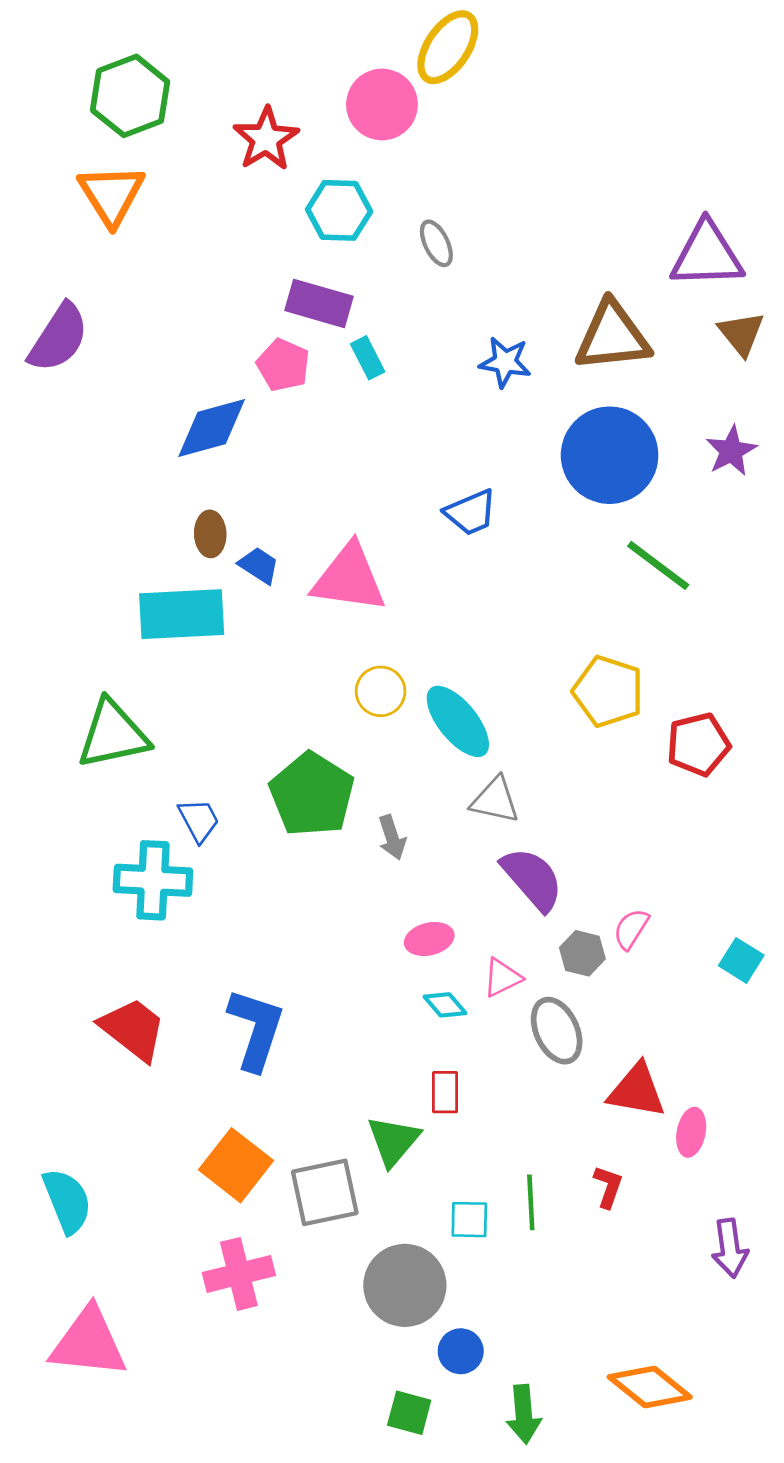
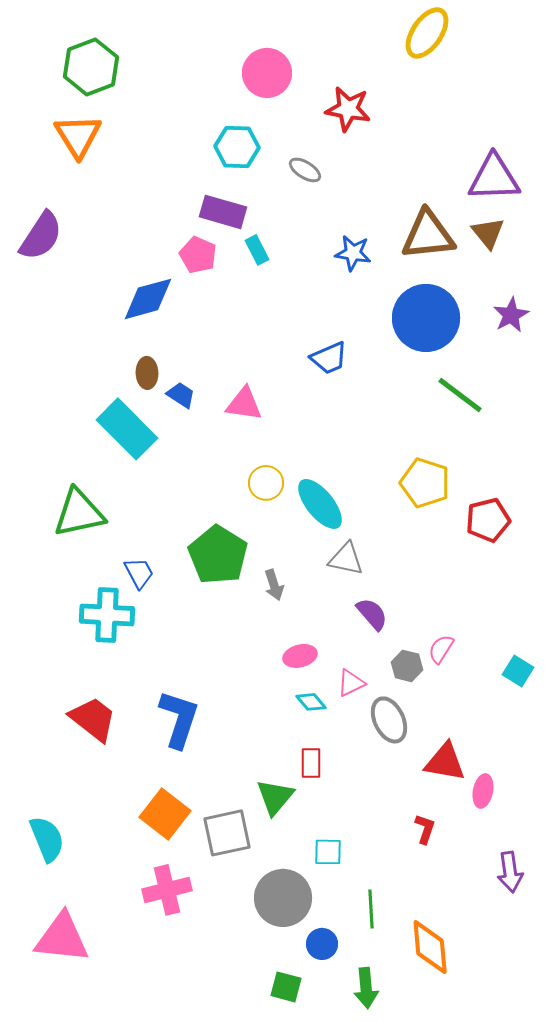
yellow ellipse: (448, 47) -> (427, 33), moved
red star: (266, 139) -> (348, 109), moved, turned -30
gray ellipse: (436, 243) -> (305, 170), turned -32
brown triangle: (741, 334) -> (488, 233), moved
pink triangle: (349, 578) -> (244, 404), size x0.7
cyan rectangle: (182, 614) -> (127, 429), turned 48
purple semicircle: (532, 879) -> (372, 614), size x0.7
green line: (531, 1202) -> (371, 909), moved
orange diamond: (650, 1387) -> (430, 947), moved, turned 46

